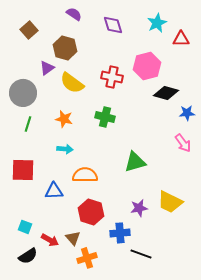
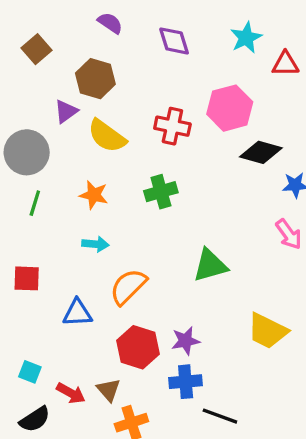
green cross: (105, 117) -> (161, 192), turned -30
red square: (23, 170) -> (27, 278), size x0.7
orange semicircle: (85, 175) -> (128, 287), turned -45
purple star: (139, 208) -> (186, 341), moved

